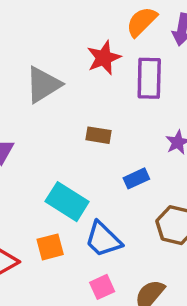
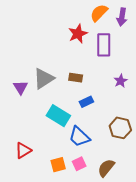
gray triangle: (43, 85) -> (44, 79), moved
blue rectangle: (136, 178) -> (86, 102), moved
orange square: (50, 247) -> (58, 165), moved

